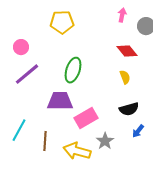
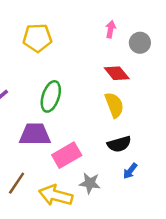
yellow semicircle: (125, 77) -> (114, 105), size x1.5
brown line: (45, 141) -> (17, 183), turned 30
gray star: (105, 141) -> (90, 183), turned -30

